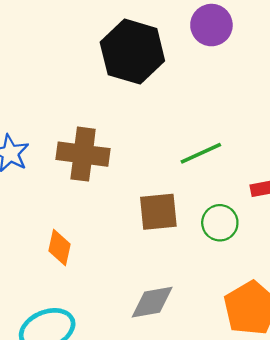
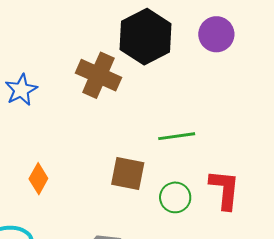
brown cross: (83, 154) -> (99, 75), moved

